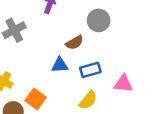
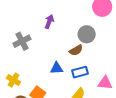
brown semicircle: (75, 43) -> (76, 50), moved

